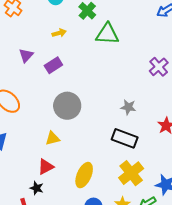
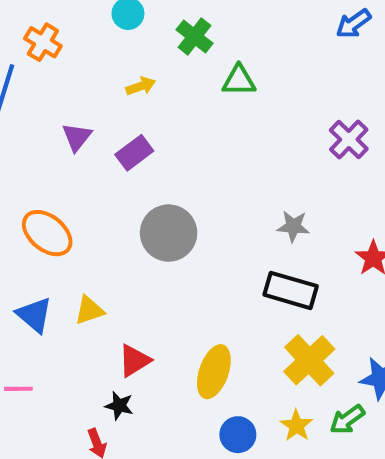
green triangle: (107, 34) -> (239, 81), size x0.7
yellow triangle: (53, 138) -> (89, 310), moved

